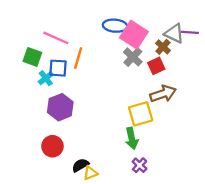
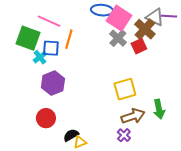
brown cross: (163, 47) -> (145, 29), size x1.5
green square: (32, 57) -> (28, 38), size x1.4
brown arrow: (163, 94) -> (133, 116), moved
green arrow: (132, 138) -> (159, 109), moved

